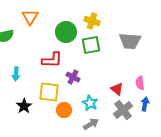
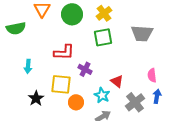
yellow cross: (92, 21) -> (104, 13), turned 35
green circle: (66, 32) -> (72, 14), moved
red triangle: (117, 89) -> (117, 81), moved

